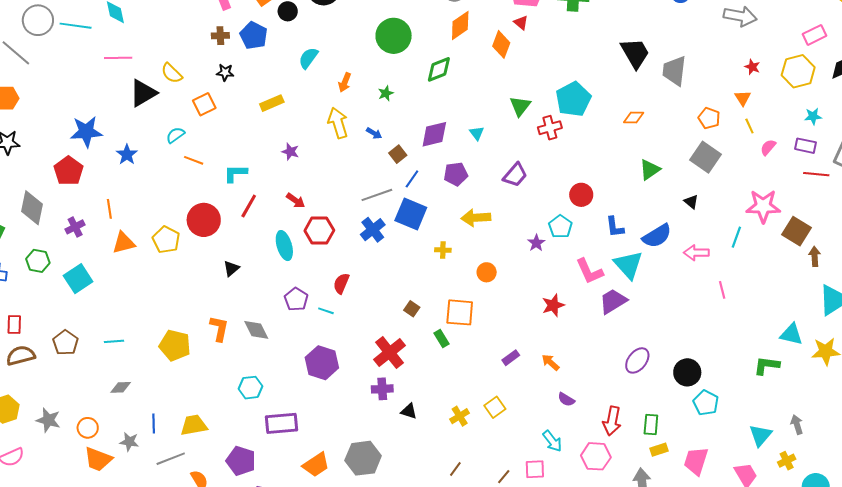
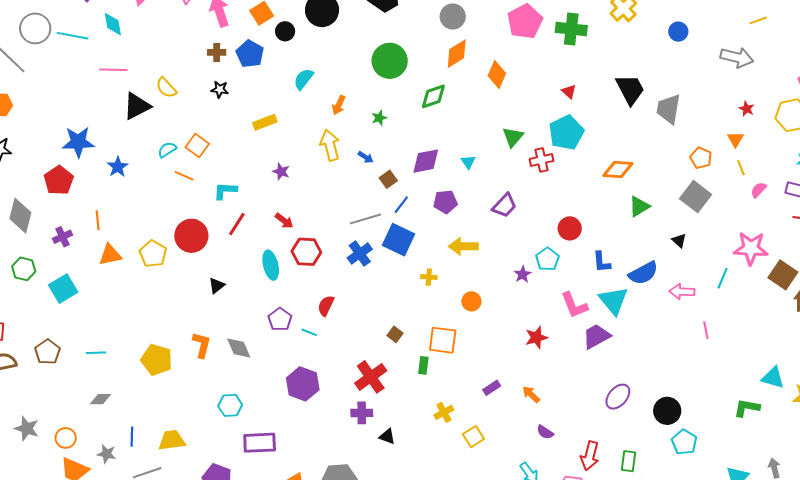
red triangle: (521, 23) -> (569, 92), moved
orange square: (204, 104) -> (197, 146), moved, turned -30
orange diamond: (634, 117) -> (618, 170), moved, size x1.4
green rectangle: (442, 338) -> (423, 365), turned 36
yellow cross: (460, 416) -> (444, 412), moved

